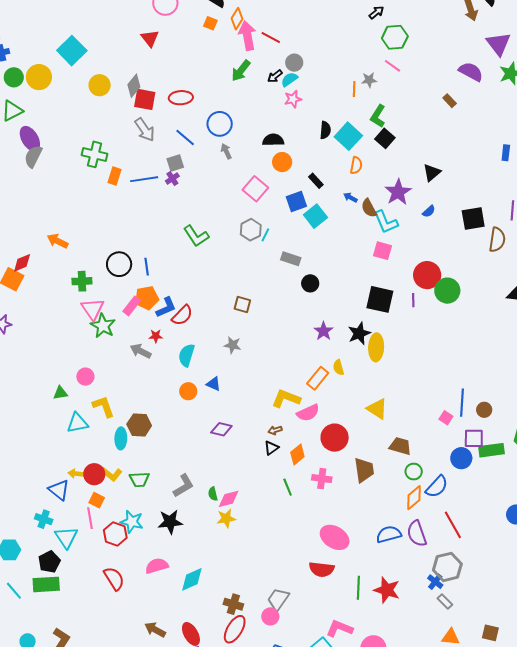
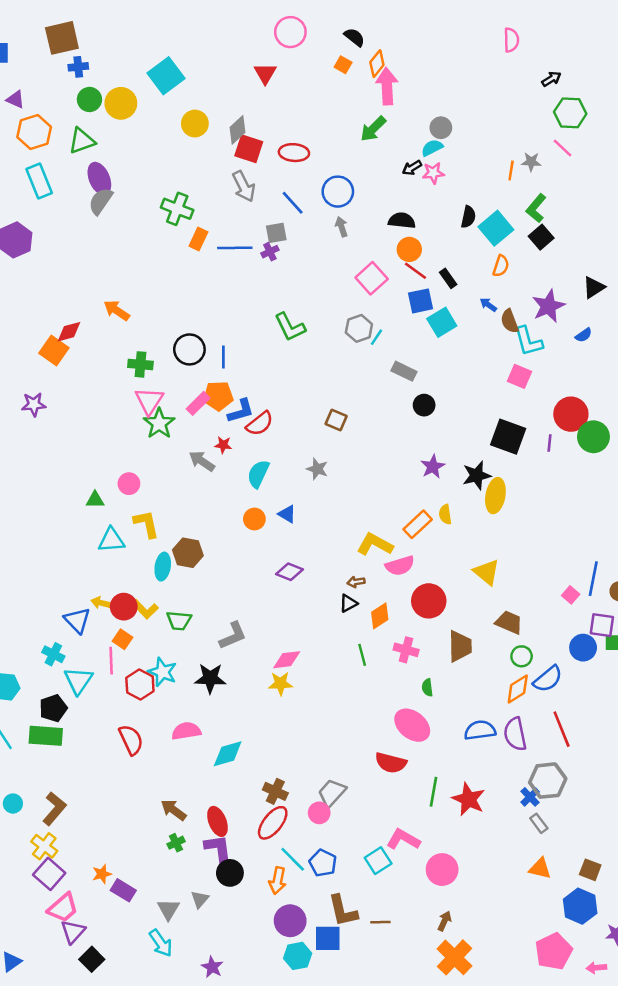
red line: (271, 37) -> (416, 271), moved
black arrow: (275, 76) -> (412, 168), moved
green semicircle: (213, 494) -> (427, 688), moved

